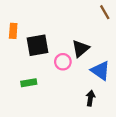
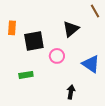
black triangle: (81, 49) -> (71, 29), moved
black arrow: (90, 98) -> (71, 92), moved

